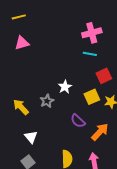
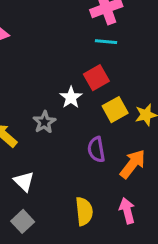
red square: (104, 76) -> (96, 78), moved
purple semicircle: (78, 121) -> (96, 150), turned 42

